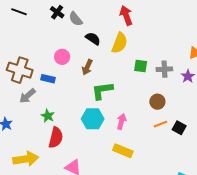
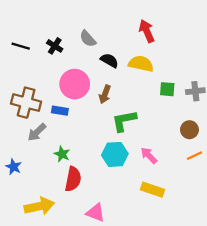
black line: (19, 12) -> (21, 46), moved
black cross: (57, 12) -> (55, 46), moved
yellow semicircle: (120, 43) -> (141, 64), turned -95
pink circle: (62, 57) -> (75, 84), size x1.6
pink arrow: (121, 121) -> (149, 155), turned -56

